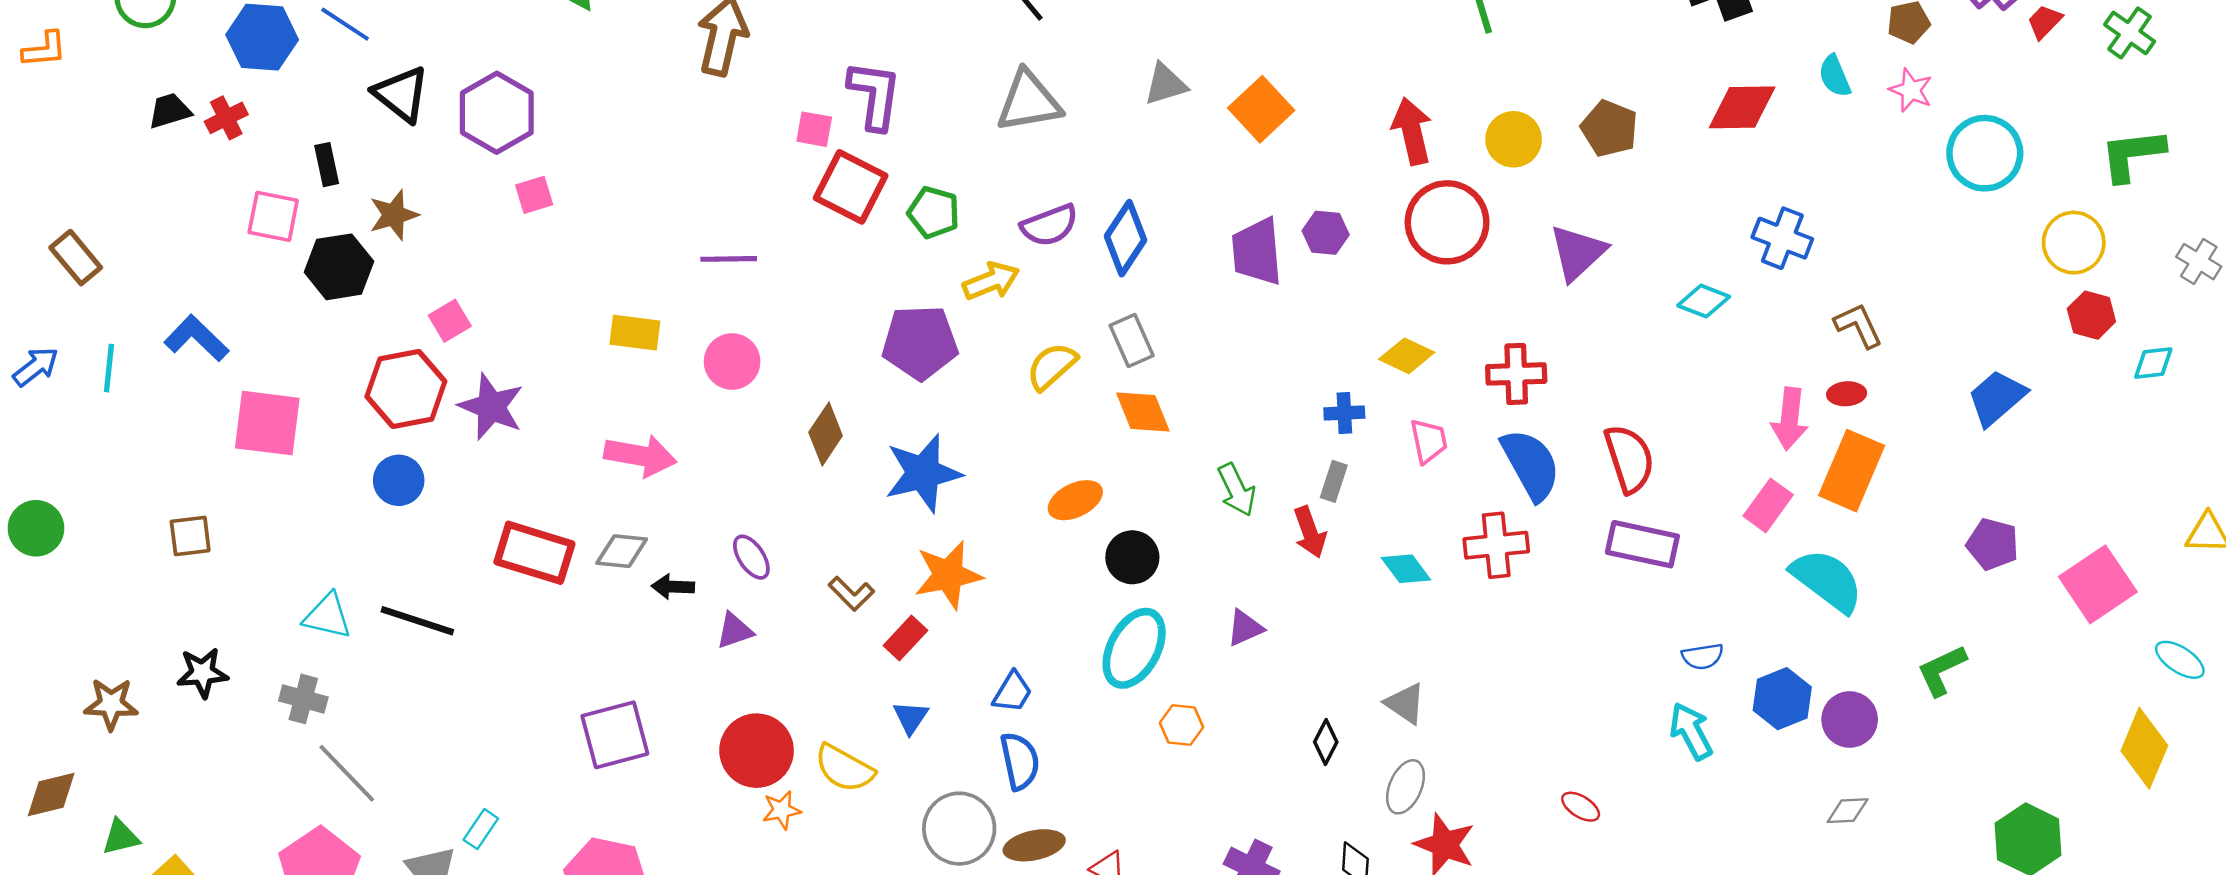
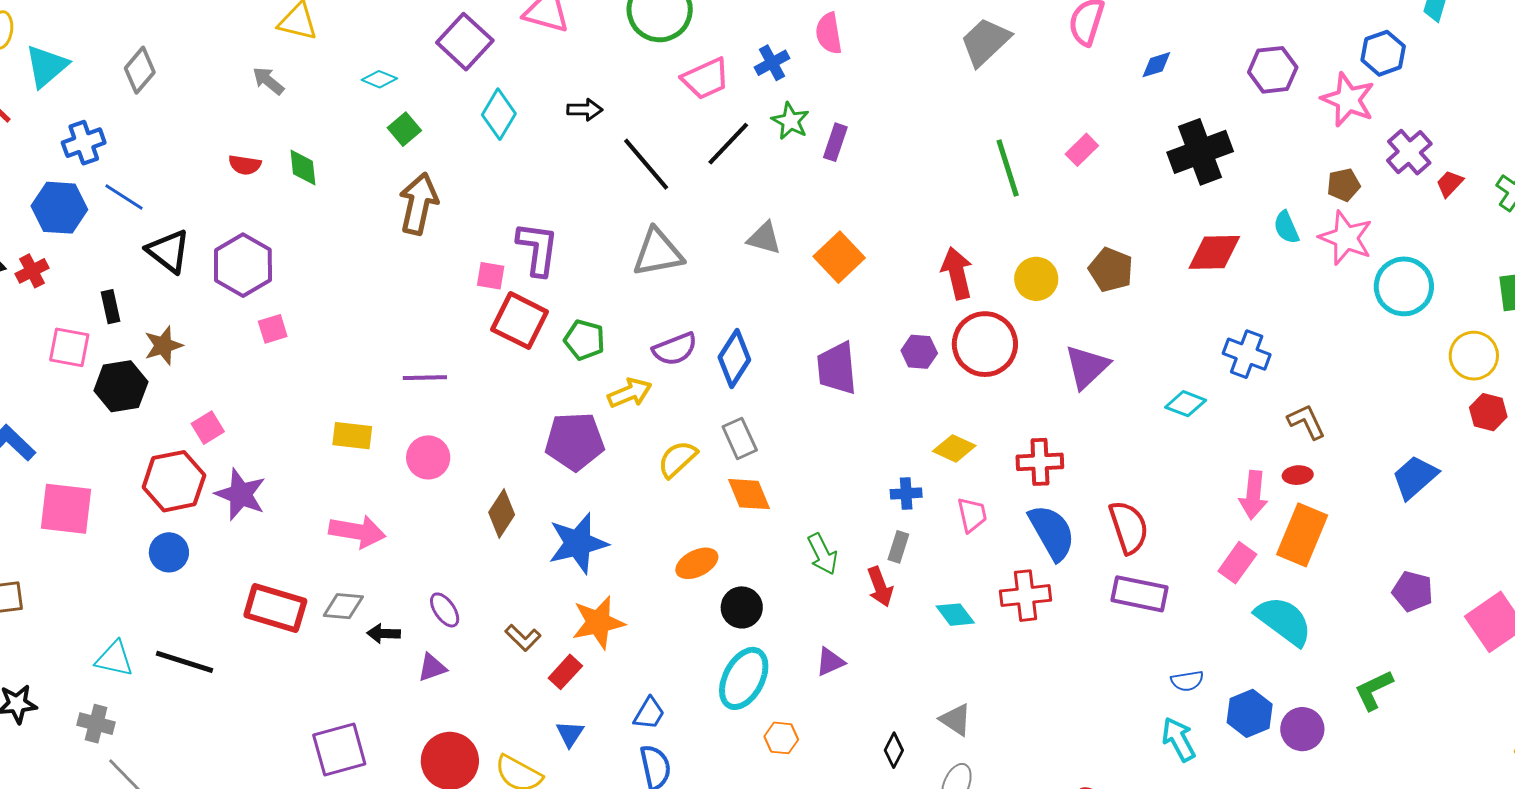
gray triangle: (1165, 84) -> (764, 238), turned 33
pink star: (1911, 90) -> (1346, 238), size x1.6
purple hexagon: (1326, 233) -> (919, 352), moved

